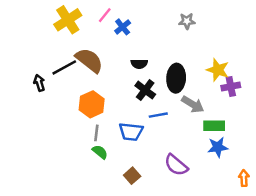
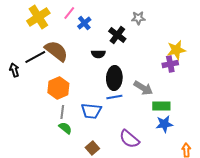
yellow star: (218, 70) -> (176, 50), moved, turned -30
black ellipse: (176, 78) -> (114, 78), moved
purple cross: (231, 86) -> (170, 64), moved
black cross: (145, 90) -> (117, 35), moved

